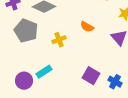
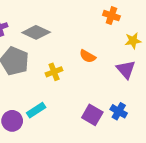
blue cross: (115, 82) -> (119, 111), moved

